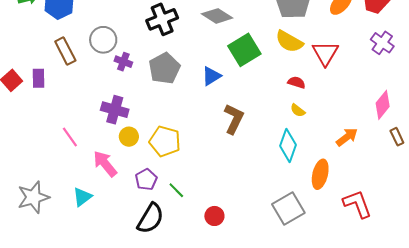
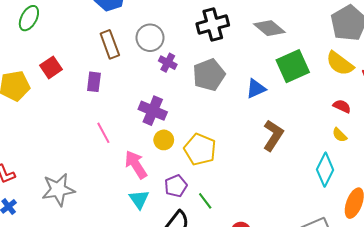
purple rectangle: (38, 78) -> (94, 82), moved
cyan triangle: (82, 197) -> (139, 199), moved, turned -35

